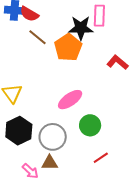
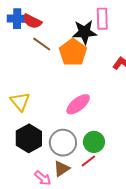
green circle: (90, 125) -> (94, 142), moved
red line: (101, 158) -> (88, 161), moved
brown triangle: (50, 163) -> (62, 169), turned -30

